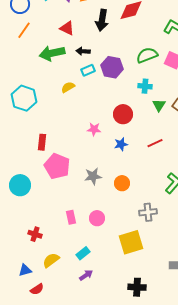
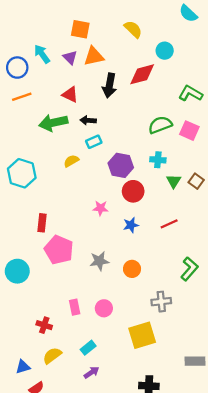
orange line: (24, 30) -> (22, 97), turned 36
purple hexagon: (112, 67) -> (121, 165), moved
red cross: (35, 234) -> (44, 325), moved

